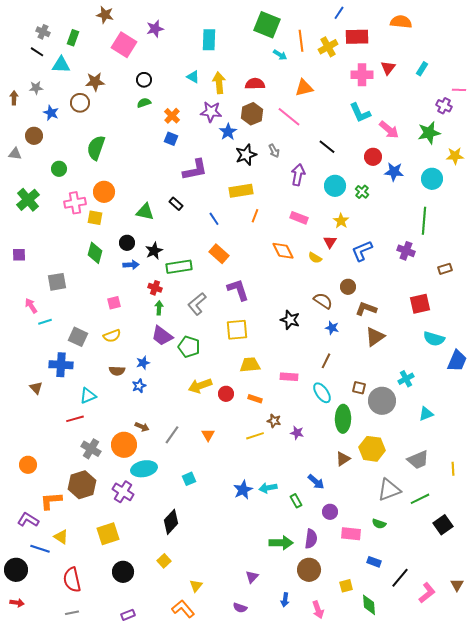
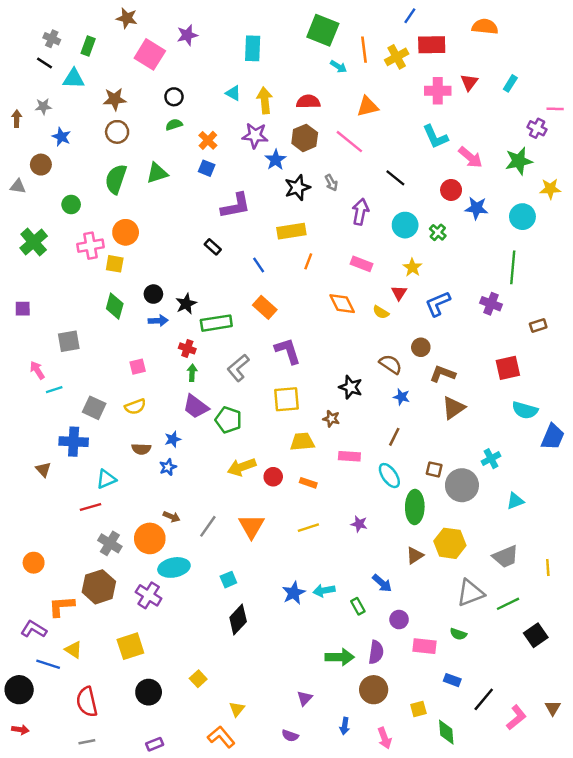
brown circle: (80, 103) -> (117, 132), moved
green triangle: (145, 212) -> (157, 173), moved, turned -30
brown star: (274, 421) -> (331, 419), moved
orange triangle: (208, 435) -> (251, 526), size x1.6
black diamond: (171, 522) -> (238, 620), moved

